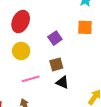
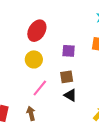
purple square: (55, 38) -> (69, 51), turned 32
pink line: (31, 79) -> (40, 88), turned -42

